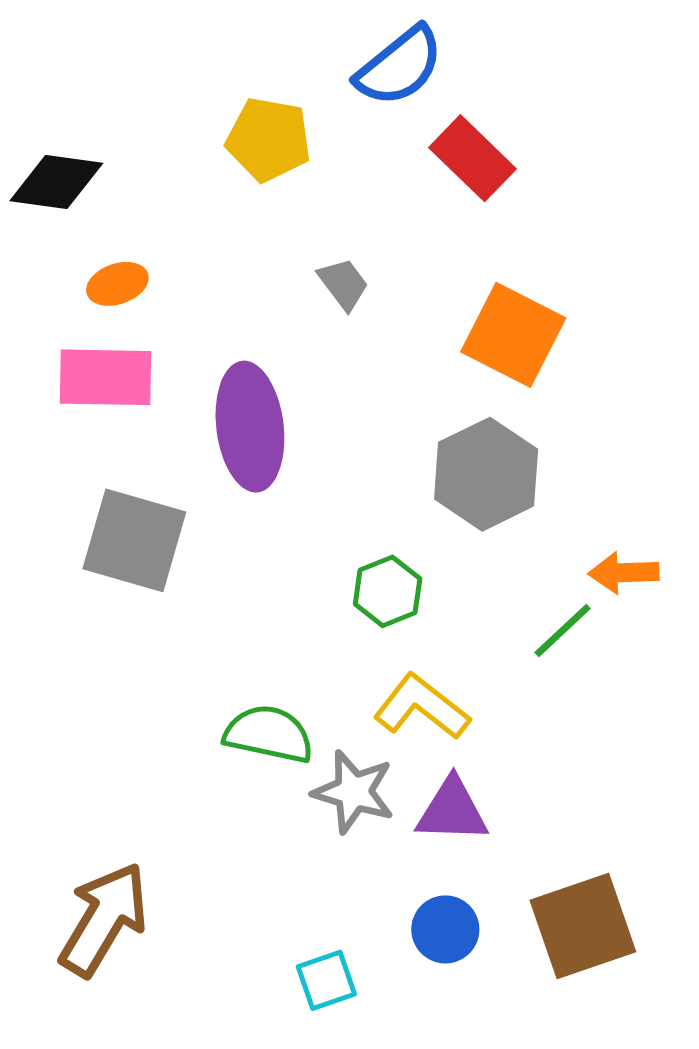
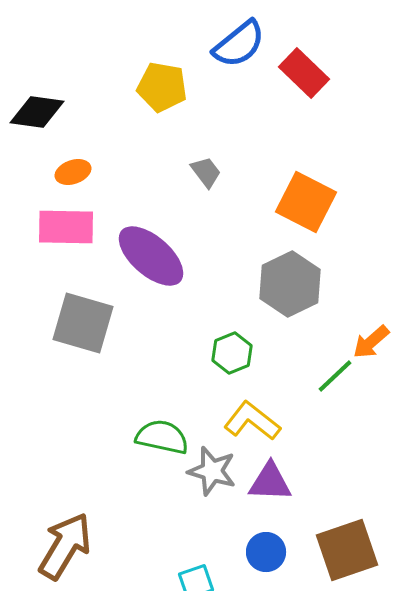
red rectangle: (473, 158) -> (304, 73), moved
purple ellipse: (250, 427) -> (151, 256), turned -42
orange arrow: (624, 573) -> (371, 342), turned -39

